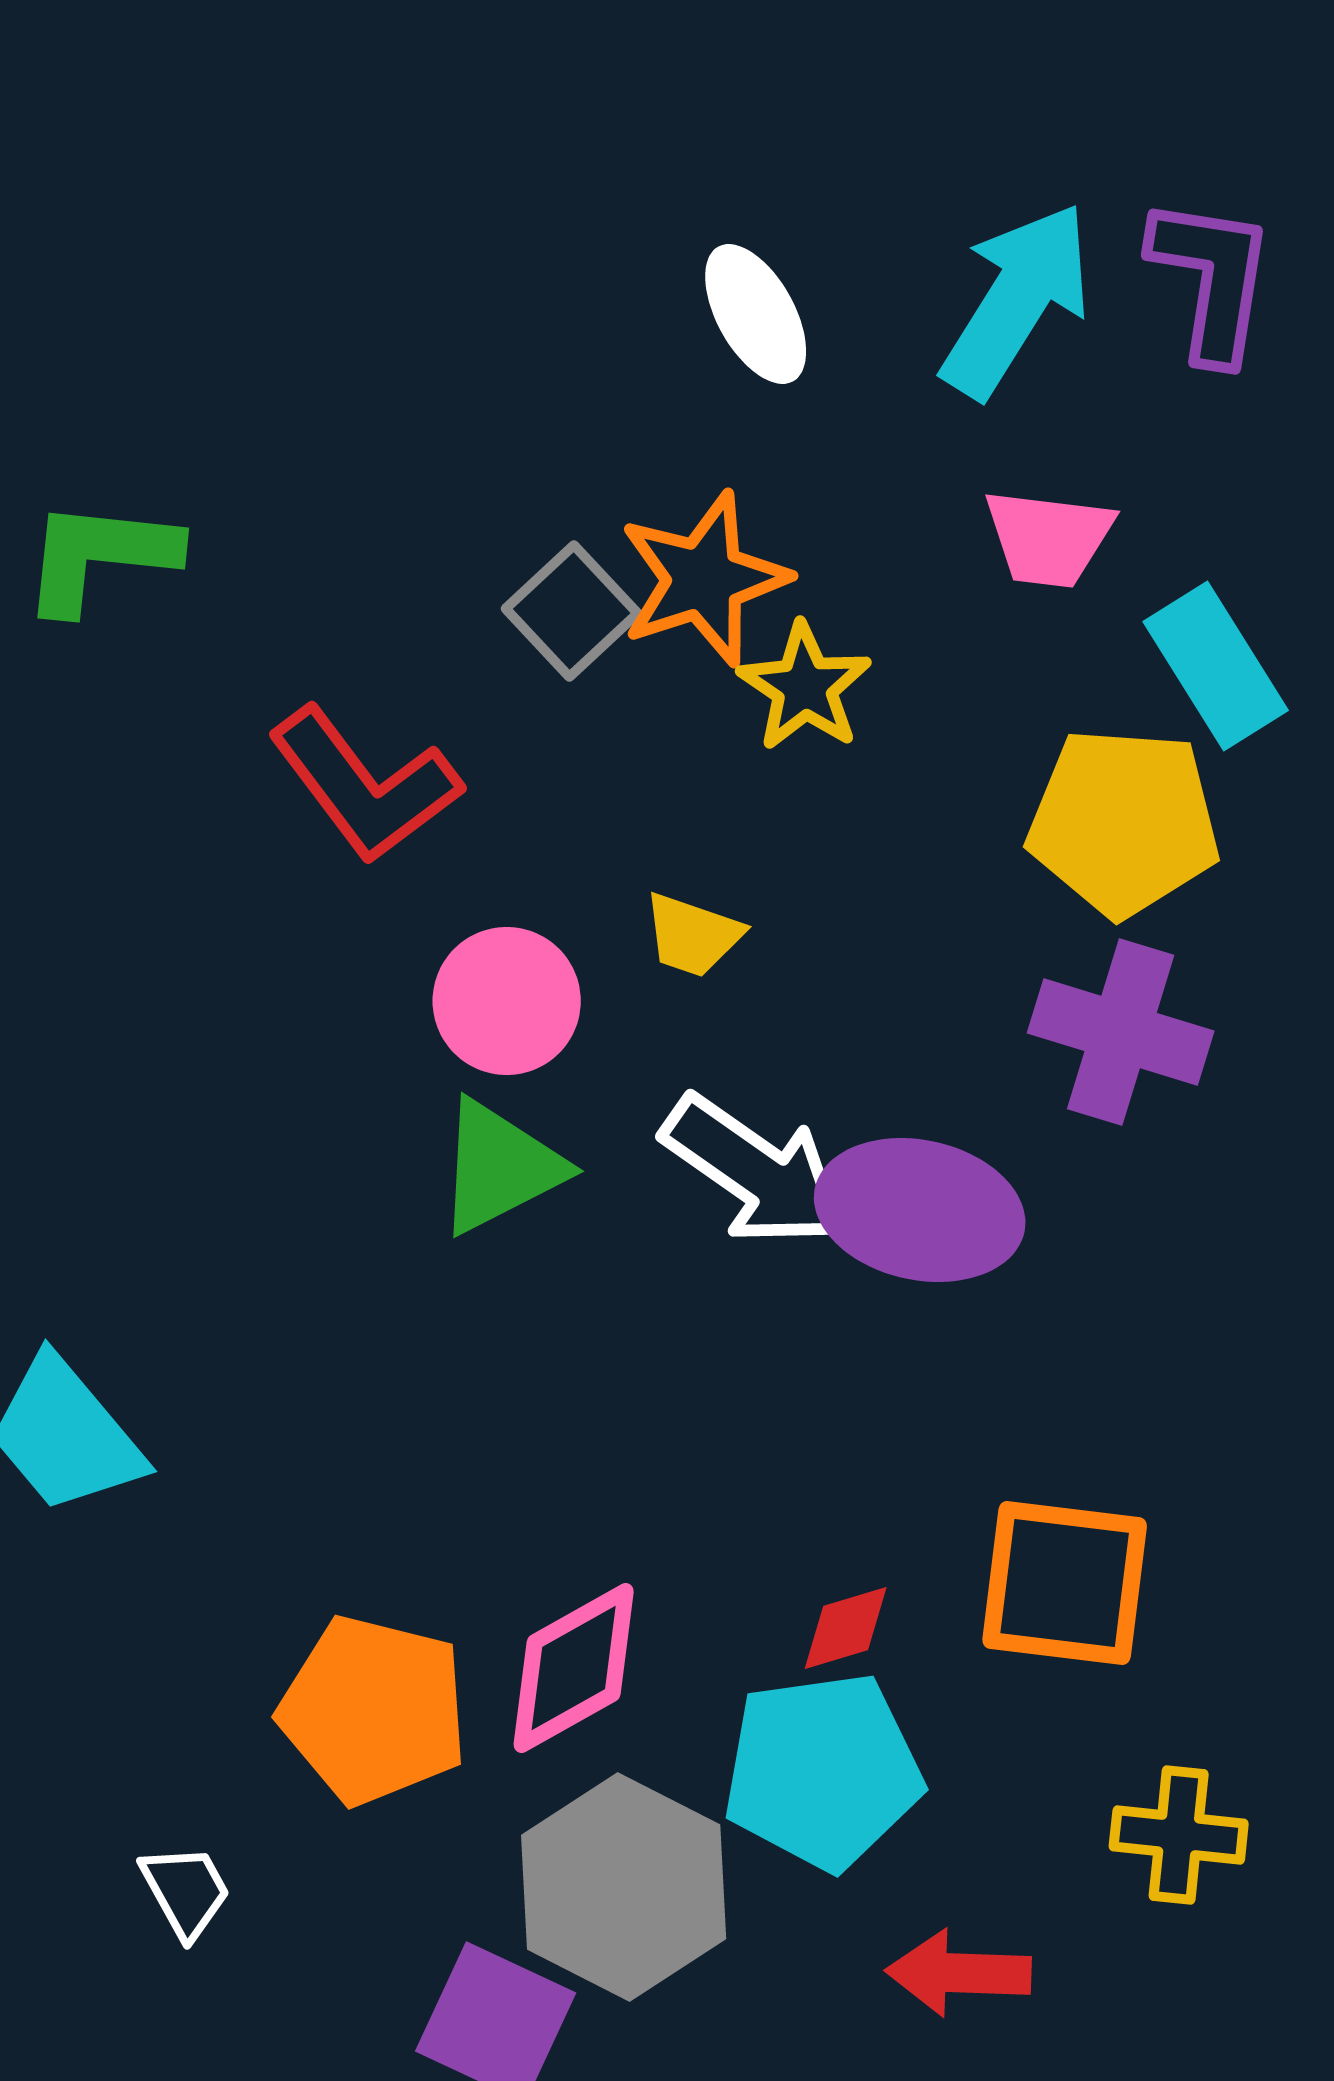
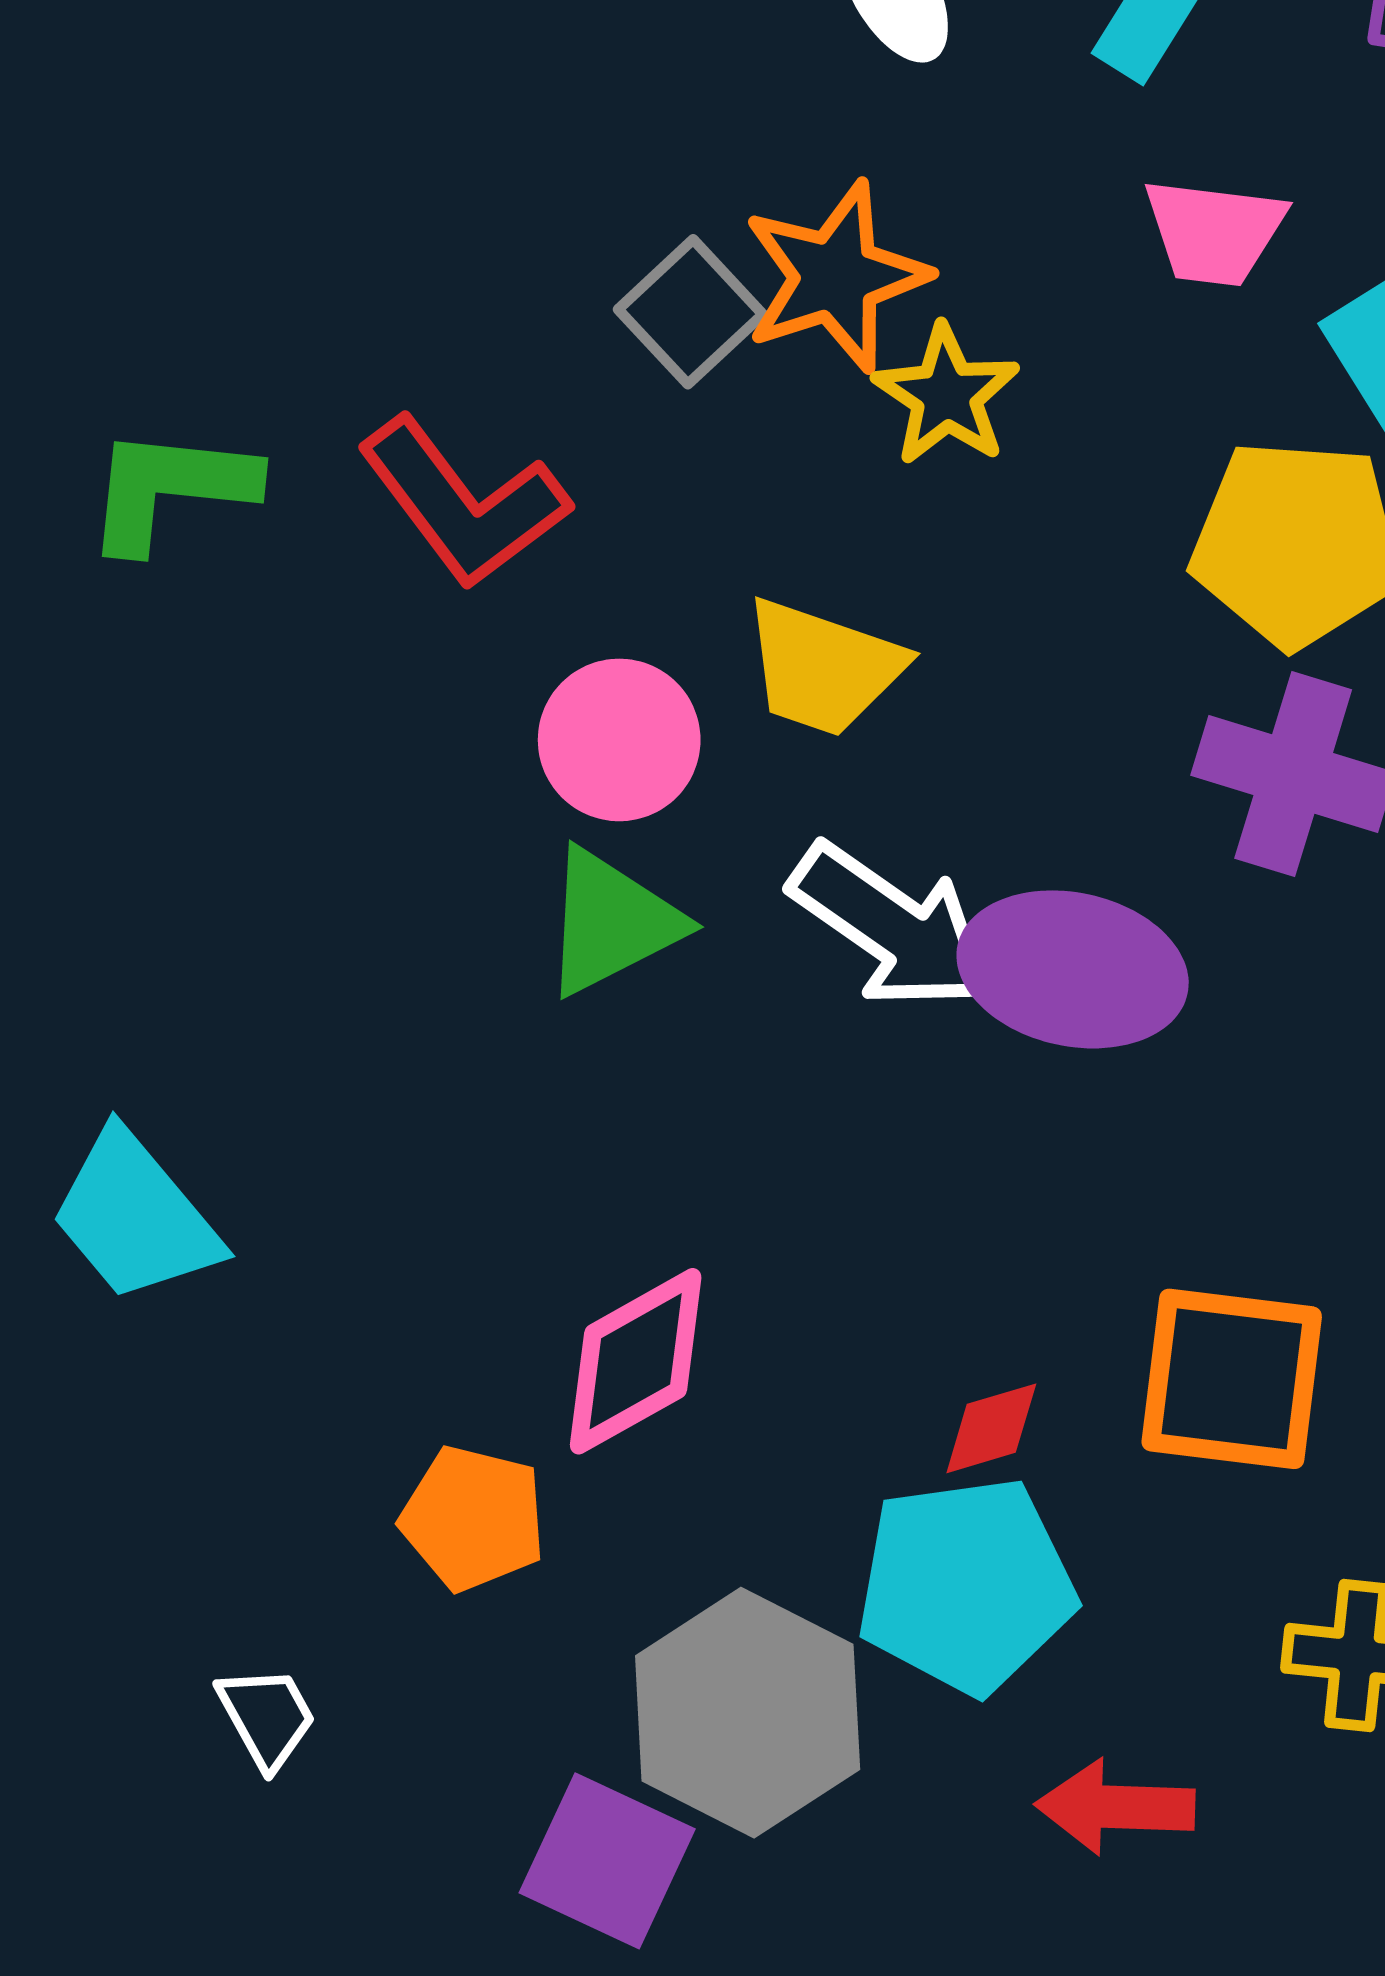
green L-shape: (100, 556) -> (170, 489), moved
yellow trapezoid: (693, 935) -> (823, 668), size x1.5
pink diamond: (574, 1668) -> (636, 1361), moved
orange pentagon: (374, 1710) -> (473, 1518), size x0.7

